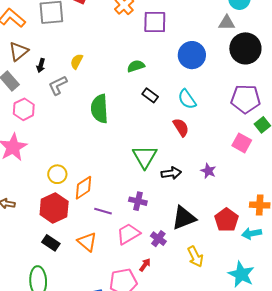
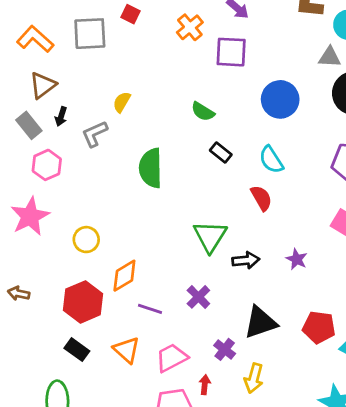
black arrow: (41, 65) -> (61, 117), moved
green semicircle: (136, 66) -> (203, 112), turned -132
yellow circle: (57, 174) -> (86, 240), moved
purple cross: (138, 201) -> (198, 297), turned 30
red pentagon: (226, 220) -> (319, 327), turned -30
pink trapezoid: (128, 234) -> (172, 358), moved
yellow arrow: (195, 257) -> (254, 378), moved, turned 40
red arrow: (145, 265) -> (205, 385), turned -32

